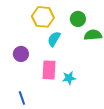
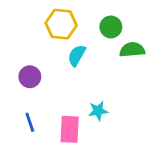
pink rectangle: (49, 70) -> (70, 129), moved
blue line: (22, 98) -> (30, 122), moved

